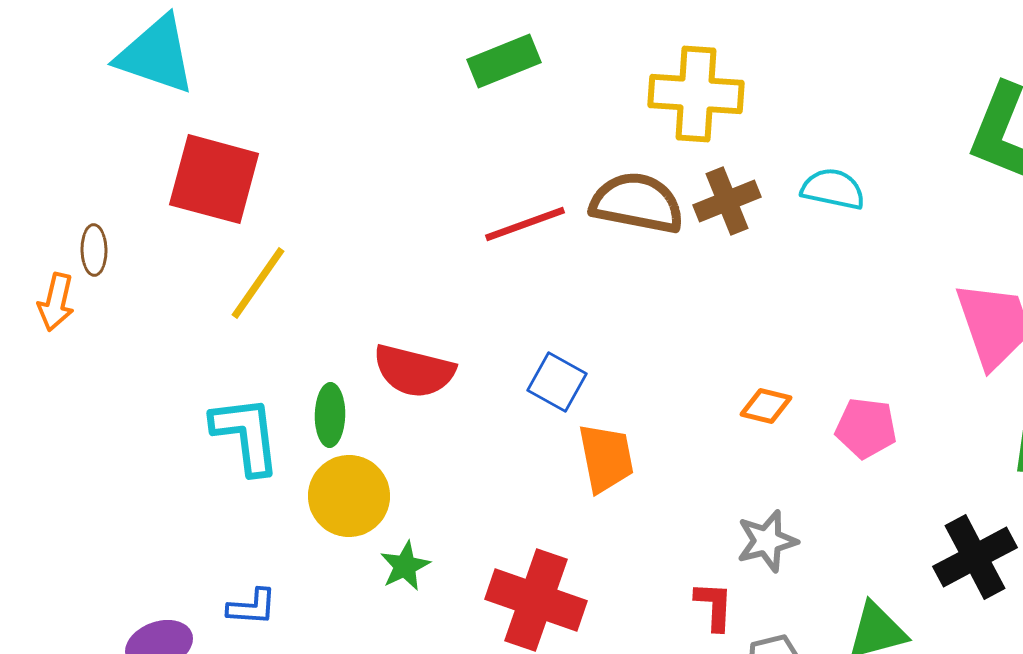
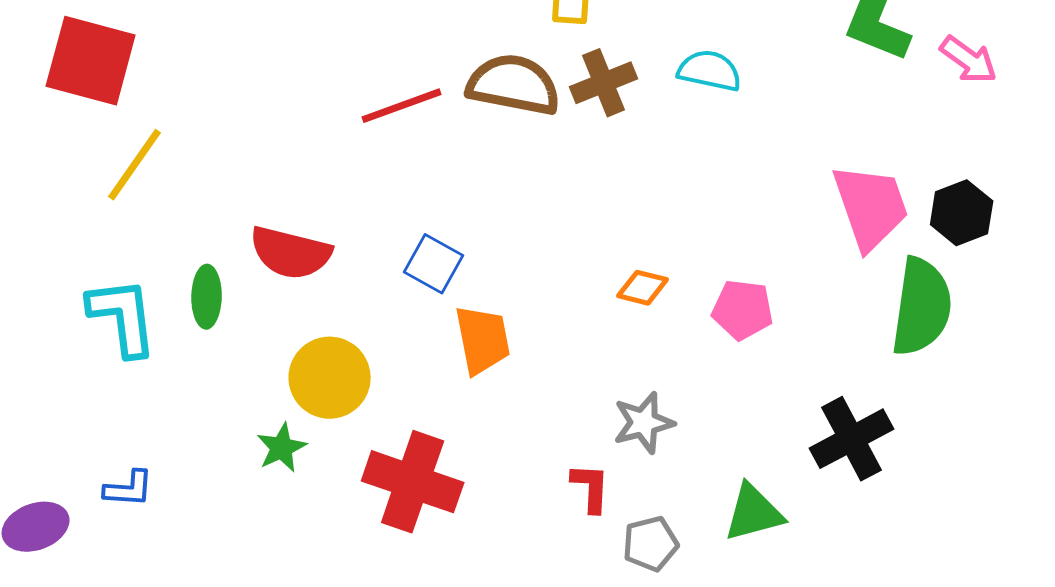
yellow circle: (349, 496) -> (330, 378), moved

